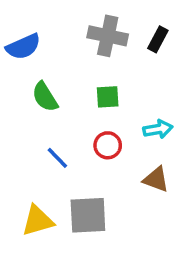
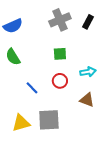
gray cross: (108, 36) -> (60, 20), turned -35
green semicircle: (45, 97) -> (13, 57), moved

